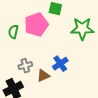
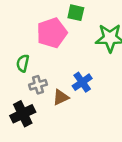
green semicircle: (13, 32) -> (23, 63), moved

